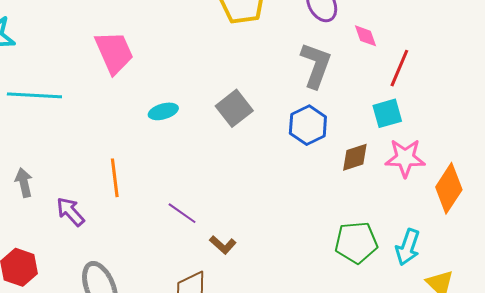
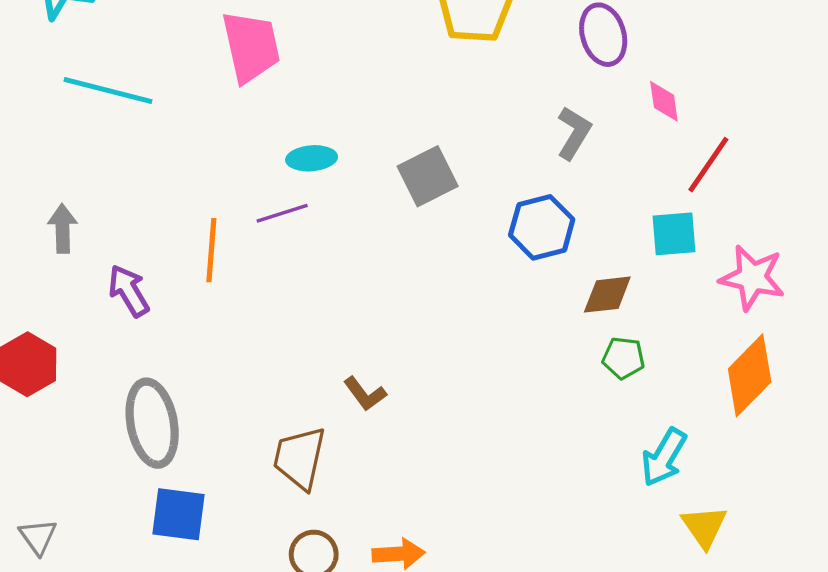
gray L-shape: (316, 65) -> (574, 133), size x0.7
pink star: (405, 158) -> (752, 278), moved
purple line: (182, 213) -> (282, 213), moved, turned -64
green pentagon: (356, 242) -> (623, 358), moved, size x0.6

